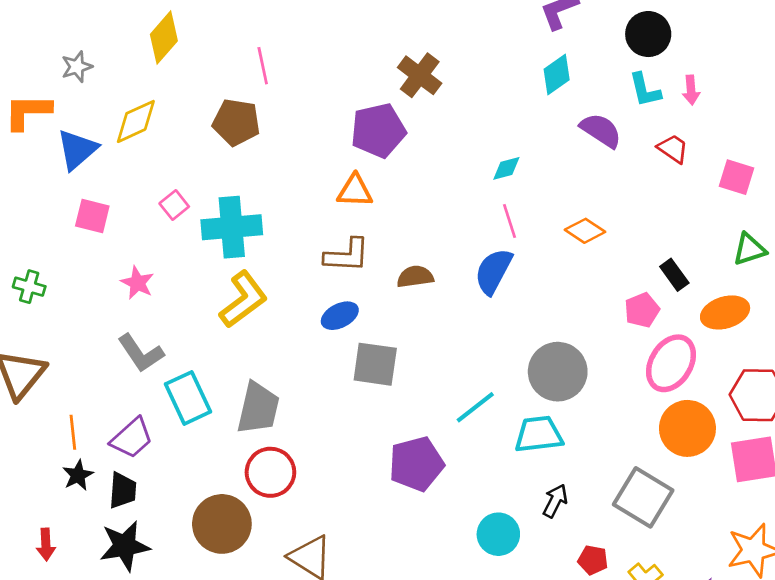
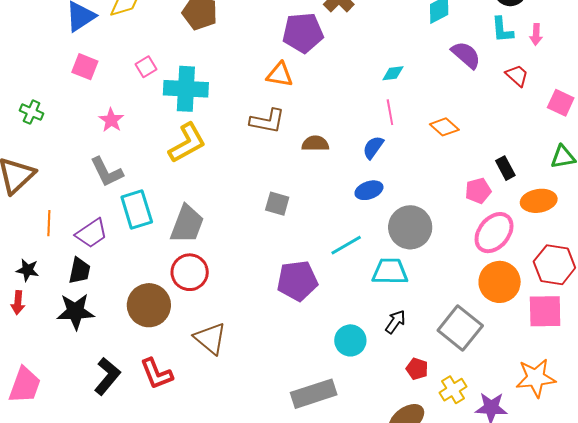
blue semicircle: (493, 271) -> (373, 147), size x0.7
blue ellipse: (340, 316) -> (369, 190), moved
gray square: (375, 364) -> (277, 204), size x0.7
black star: (78, 475) -> (28, 270), moved, turned 30

